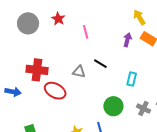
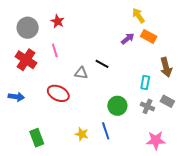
pink line: (86, 32) -> (55, 50), moved
purple arrow: (127, 40) -> (128, 39), turned 40
red cross: (37, 70) -> (26, 60), moved, turned 30
cyan rectangle: (132, 79) -> (145, 82), moved

